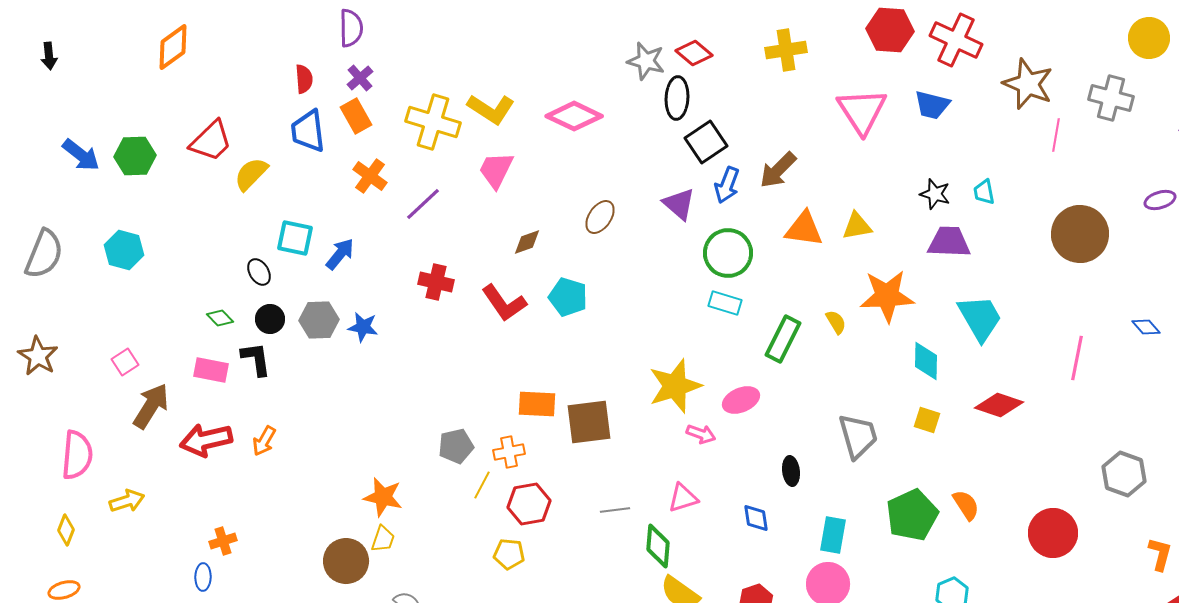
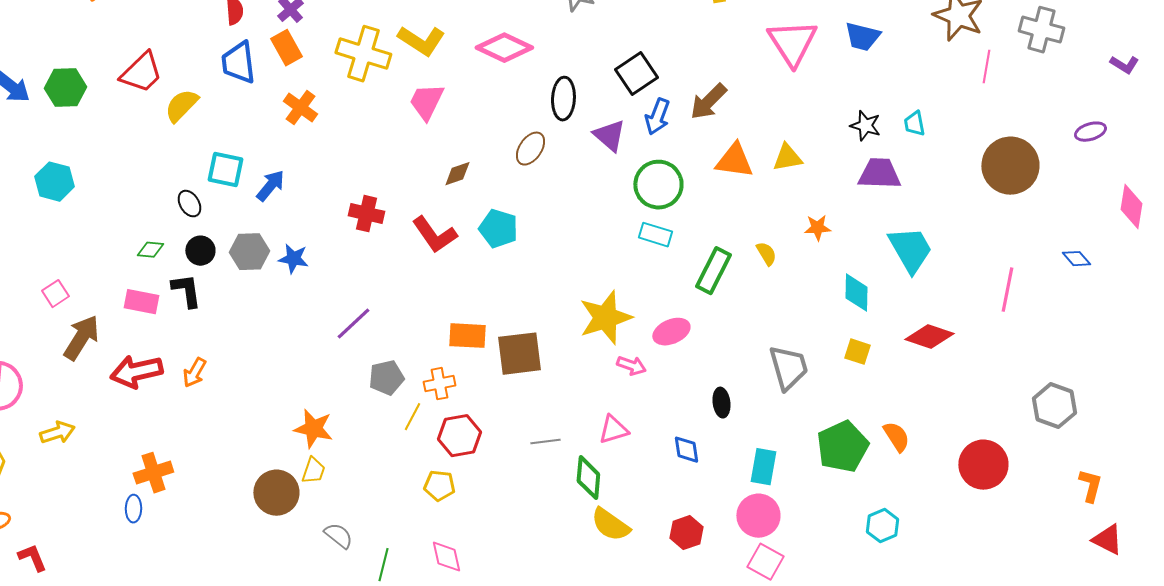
black ellipse: (677, 98) -> (563, 99), moved
purple line: (423, 204) -> (353, 324), moved
orange star: (887, 296) -> (817, 228), size x0.5
green diamond: (220, 318) -> (150, 250), turned -40
orange cross: (223, 541) -> (153, 473), size x1.4

